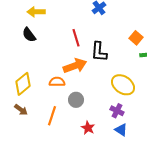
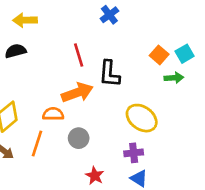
black semicircle: (29, 35) -> (16, 51), turned 112
purple cross: (117, 111) -> (134, 153), turned -32
orange line: (52, 116) -> (37, 144), moved

